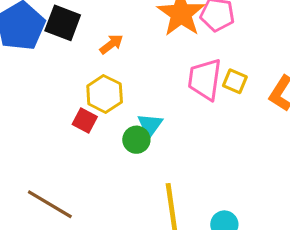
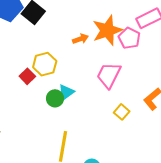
orange arrow: (111, 44) -> (80, 39), moved
yellow square: (235, 81) -> (122, 112), moved

